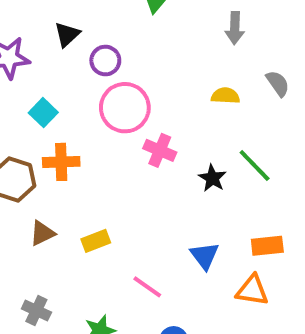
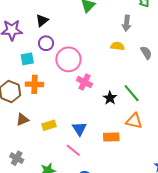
purple circle: (105, 61) -> (46, 43), moved
yellow semicircle: (225, 96) -> (118, 46), moved
cyan square: (43, 113) -> (27, 59), turned 32
orange rectangle: (267, 246) -> (111, 137), moved
blue triangle: (205, 256) -> (79, 129), moved
orange triangle: (252, 290) -> (134, 121), moved

